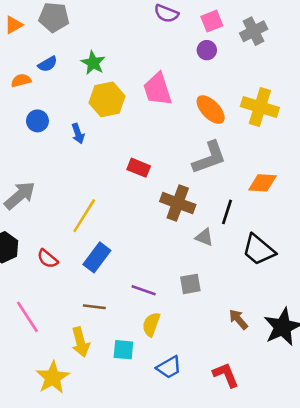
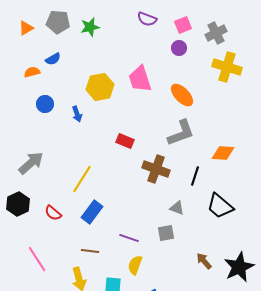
green star: (93, 63) -> (90, 27), moved, turned 30
yellow cross: (260, 107) -> (227, 67), moved
gray triangle: (204, 237) -> (177, 208), moved

